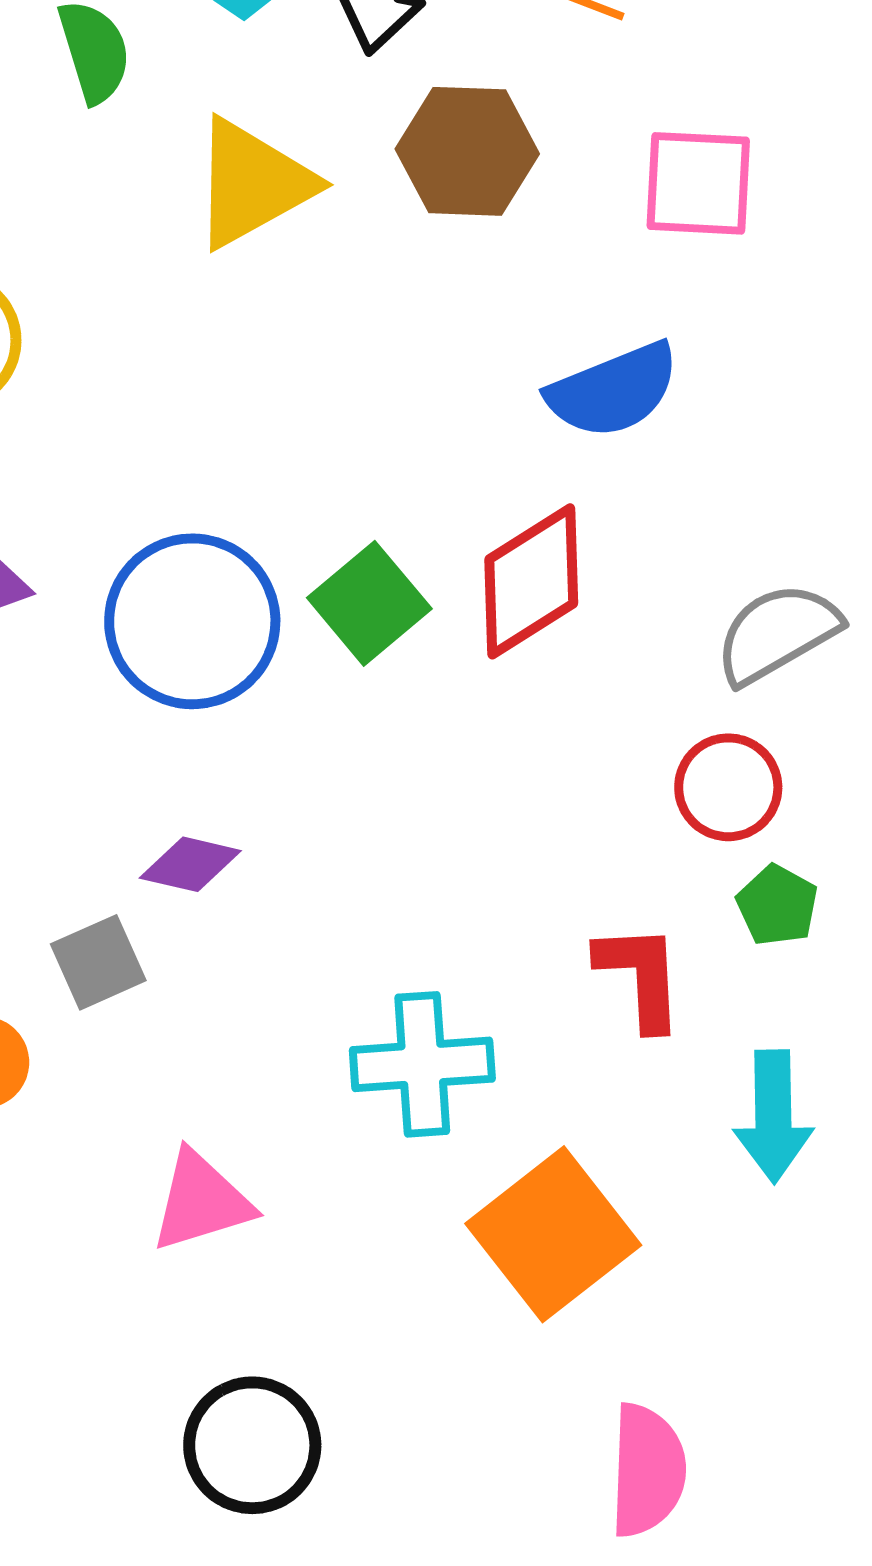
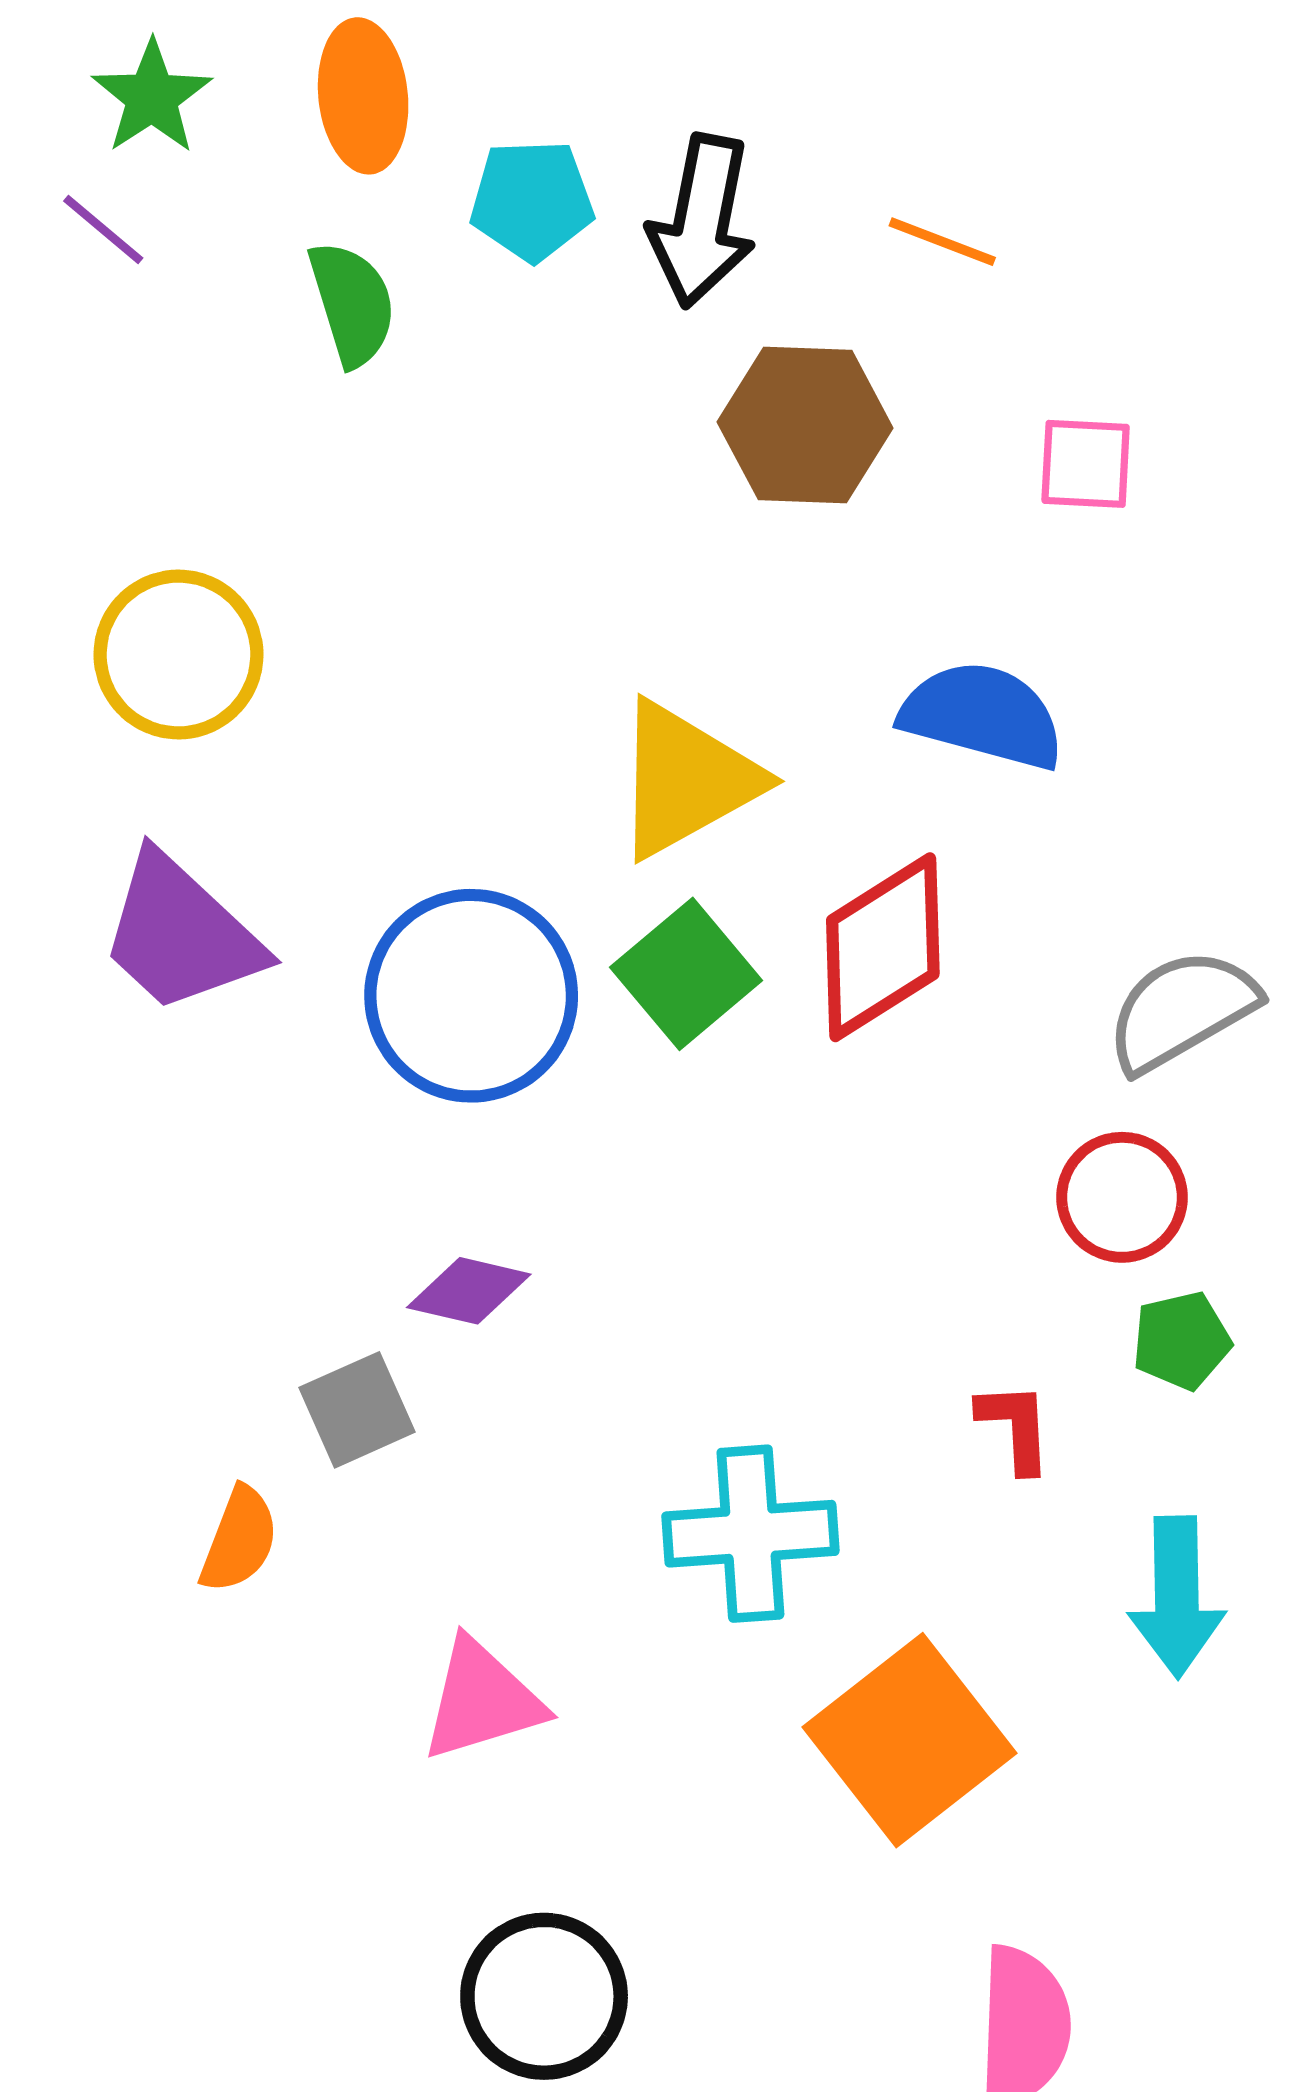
yellow triangle: (252, 183) -> (686, 780), moved
pink square: (698, 183) -> (1086, 464), size x0.7
blue semicircle: (613, 390) -> (982, 715), turned -143
green pentagon: (777, 905) -> (1182, 1341), turned 30
red L-shape: (640, 976) -> (1015, 1427), size x0.7

